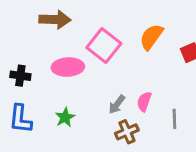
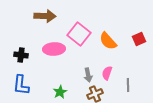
orange semicircle: (151, 37) -> (108, 41), moved, turned -78
gray arrow: (117, 104) -> (88, 75), turned -48
green star: (65, 117) -> (60, 92), moved

